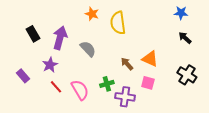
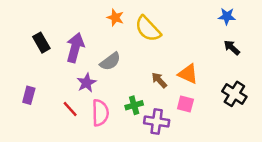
yellow semicircle: (118, 23) -> (148, 29), turned -35
gray semicircle: (88, 49) -> (110, 61), turned 96
purple star: (50, 65) -> (86, 83), moved
purple rectangle: (23, 76) -> (29, 95), turned 56
pink semicircle: (80, 90) -> (100, 113), turned 30

